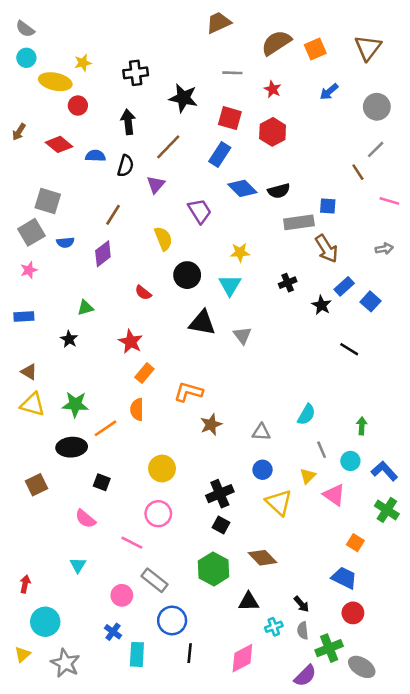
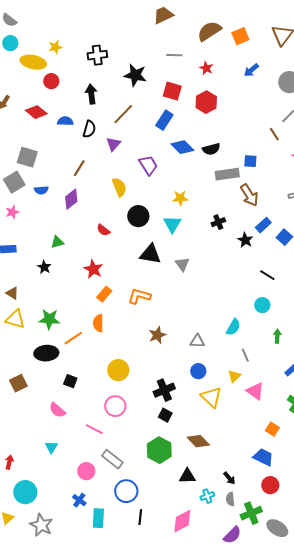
orange L-shape: (188, 392) -> (139, 296), moved
cyan circle: (350, 461) -> (262, 305), moved

